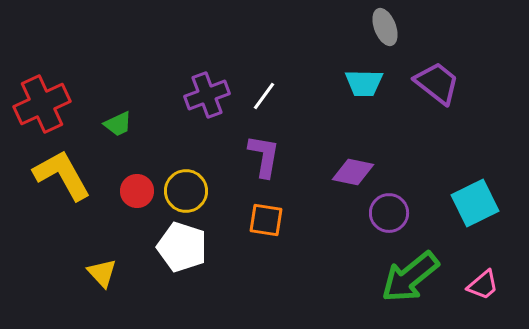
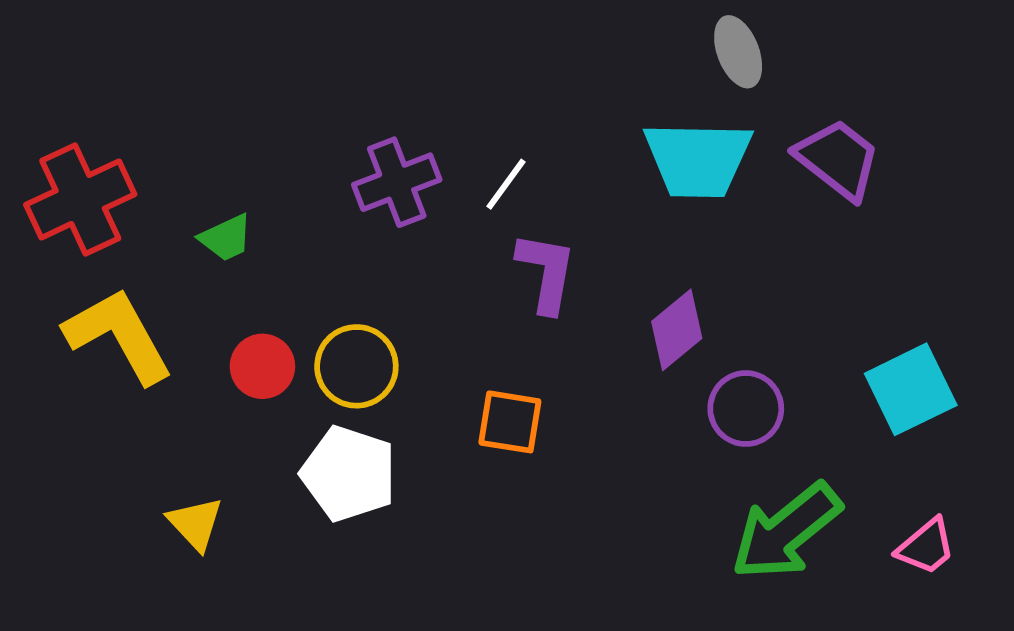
cyan trapezoid: (364, 83) -> (698, 159), size x1.5
purple L-shape: (264, 156) -> (546, 272), moved
purple diamond: (353, 172) -> (677, 330), turned -51

